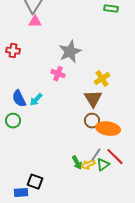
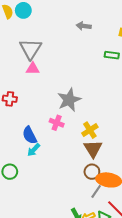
yellow cross: (102, 79) -> (90, 130), moved
blue semicircle: (19, 99) -> (30, 135), moved
gray line: (96, 155) -> (96, 191), moved

